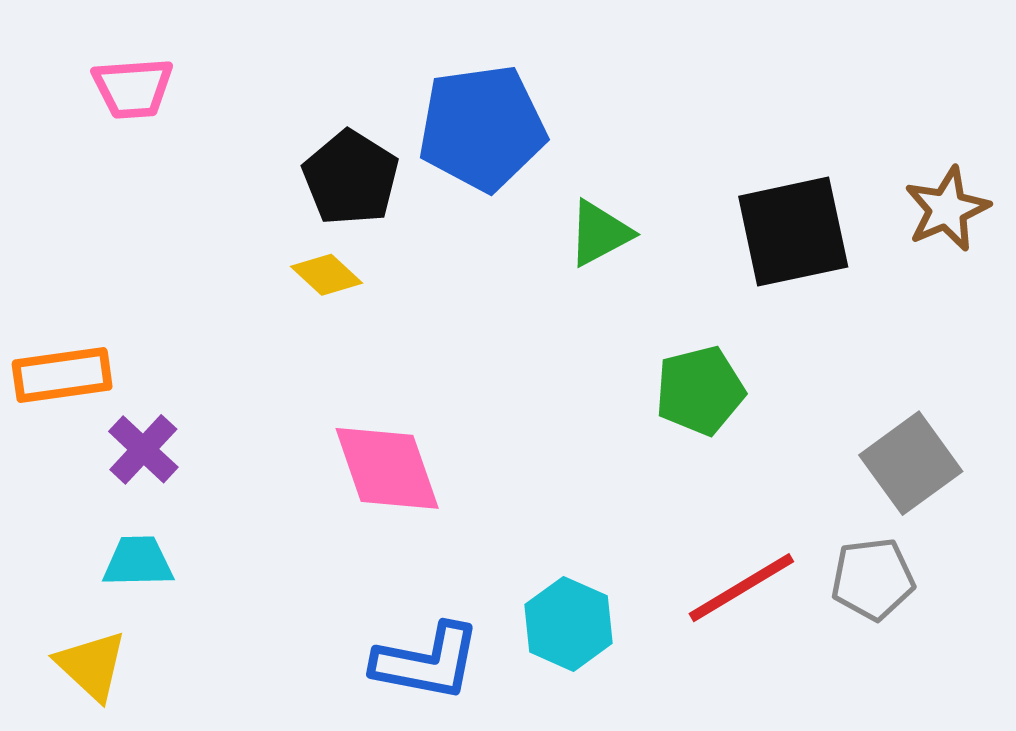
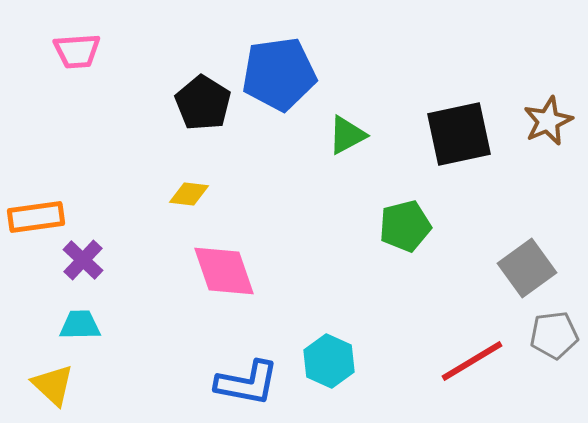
yellow diamond: (327, 275) -> (189, 194), moved, turned -36
gray pentagon: (873, 579) -> (554, 335), moved
red line: (741, 588) -> (472, 361), moved

